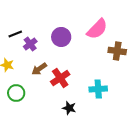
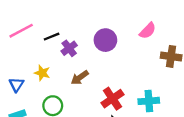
pink semicircle: (97, 29) -> (148, 31), size x0.7
red cross: (60, 78) -> (112, 99), moved

